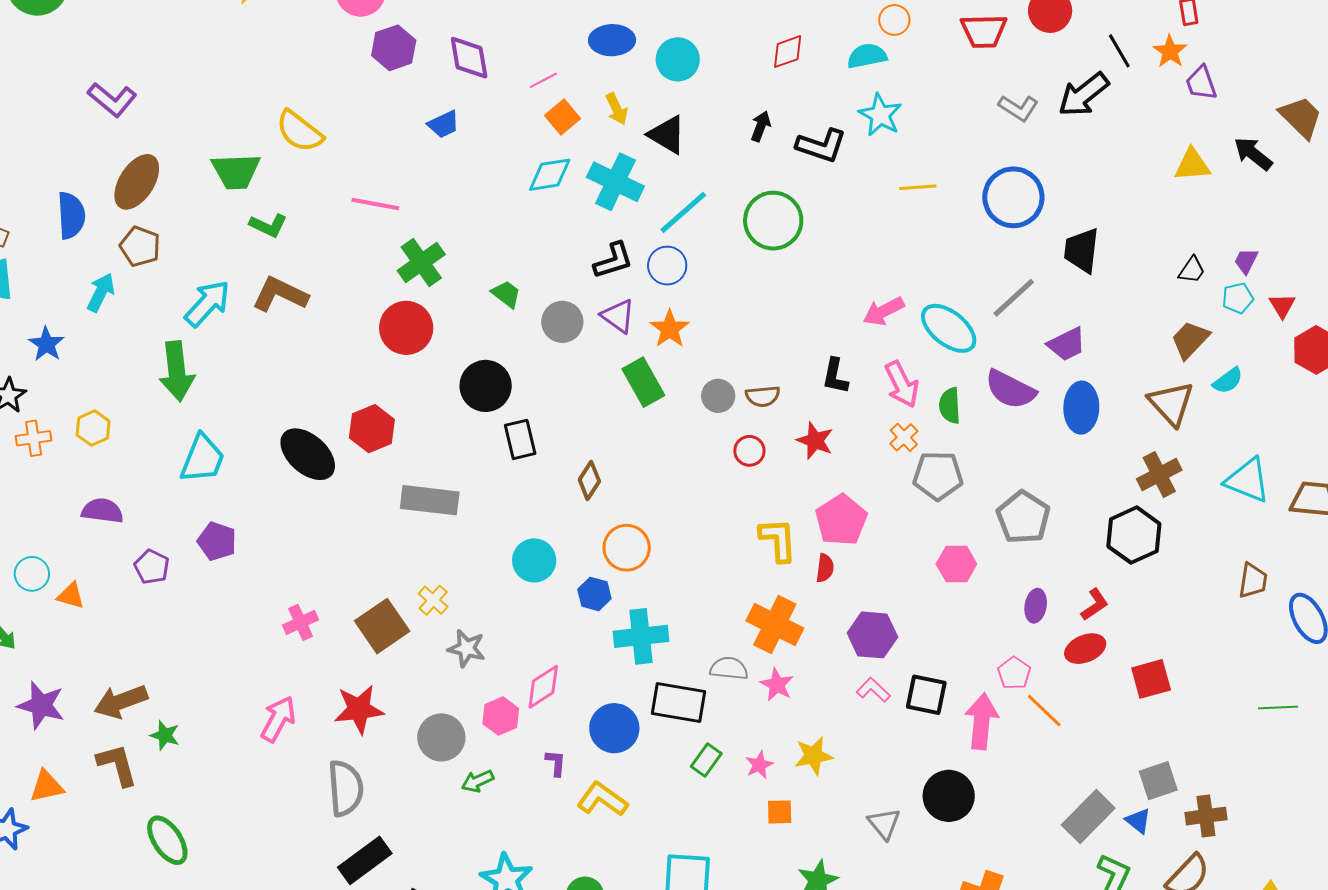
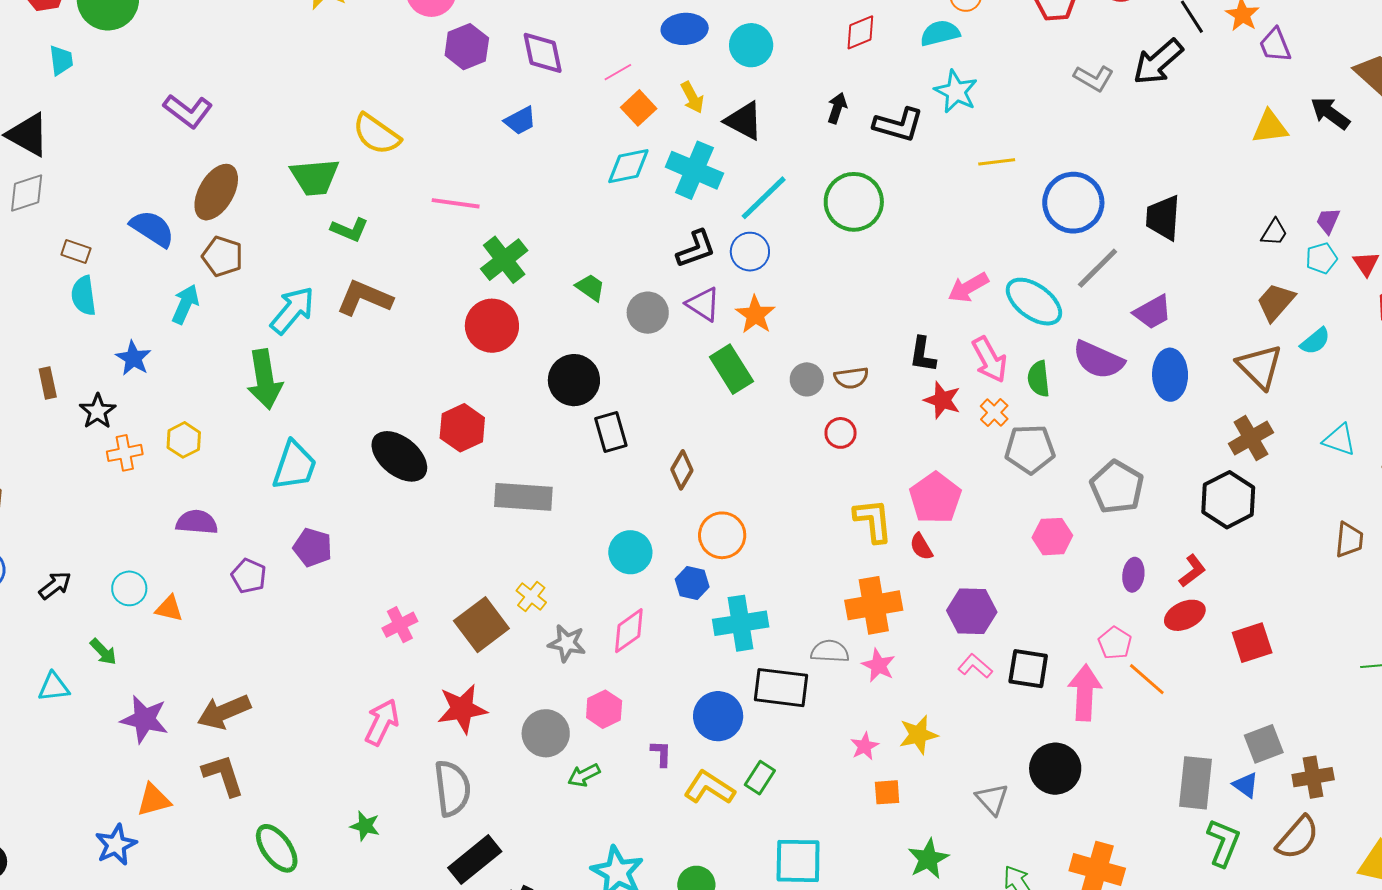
blue circle: (1013, 197) -> (1073, 203), moved
blue semicircle: (71, 215) -> (152, 229), turned -51
red star: (815, 441) -> (942, 400), moved
cyan triangle: (1248, 480) -> (1339, 440), size x0.7
red semicircle: (825, 568) -> (921, 547), turned 144
orange cross: (775, 624) -> (874, 605), turned -34
pink diamond: (543, 687) -> (629, 631), moved
green star: (165, 735) -> (365, 826), moved
green rectangle: (706, 760) -> (760, 778), moved
gray rectangle: (1088, 816) -> (1196, 783), turned -36

